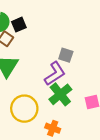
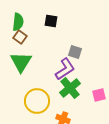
black square: (19, 25) -> (51, 21), moved, turned 32

